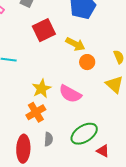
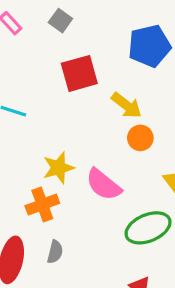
green ellipse: (84, 134) -> (148, 228), moved

